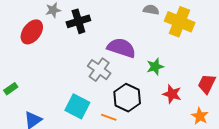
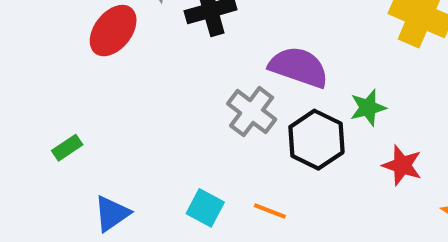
black hexagon: (127, 98) -> (316, 140), moved
cyan square: (77, 106) -> (205, 208), moved, size x0.7

